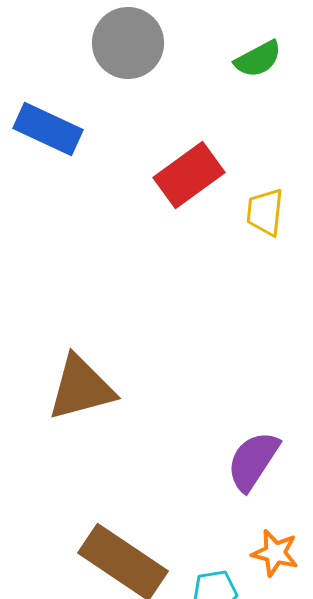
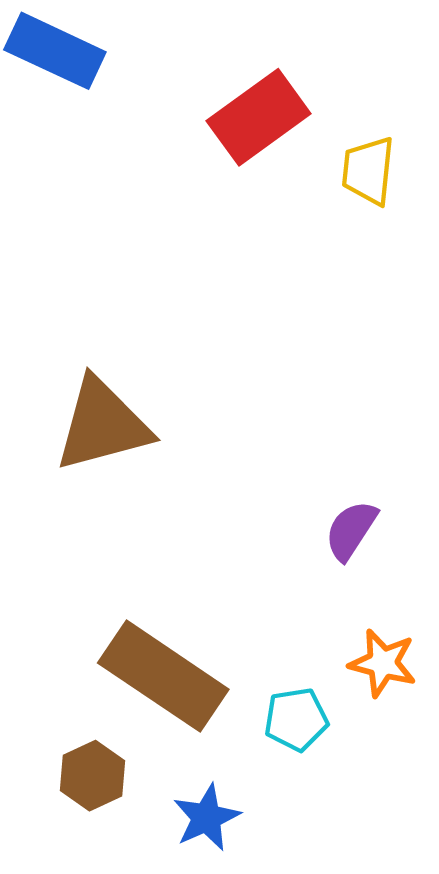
purple semicircle: (253, 461) -> (351, 530), size x0.7

